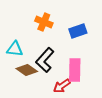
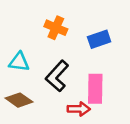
brown diamond: (27, 70) -> (19, 100), moved
red arrow: (62, 86) -> (79, 109), turned -144

